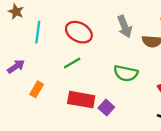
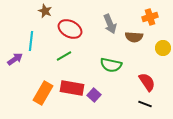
brown star: (16, 12) -> (45, 11), moved
cyan line: (38, 32) -> (31, 41), moved
orange rectangle: (37, 89) -> (43, 93), moved, size x1.6

